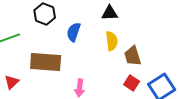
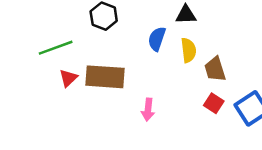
blue semicircle: (74, 32) -> (157, 39), moved
red triangle: (12, 82) -> (68, 78), moved

